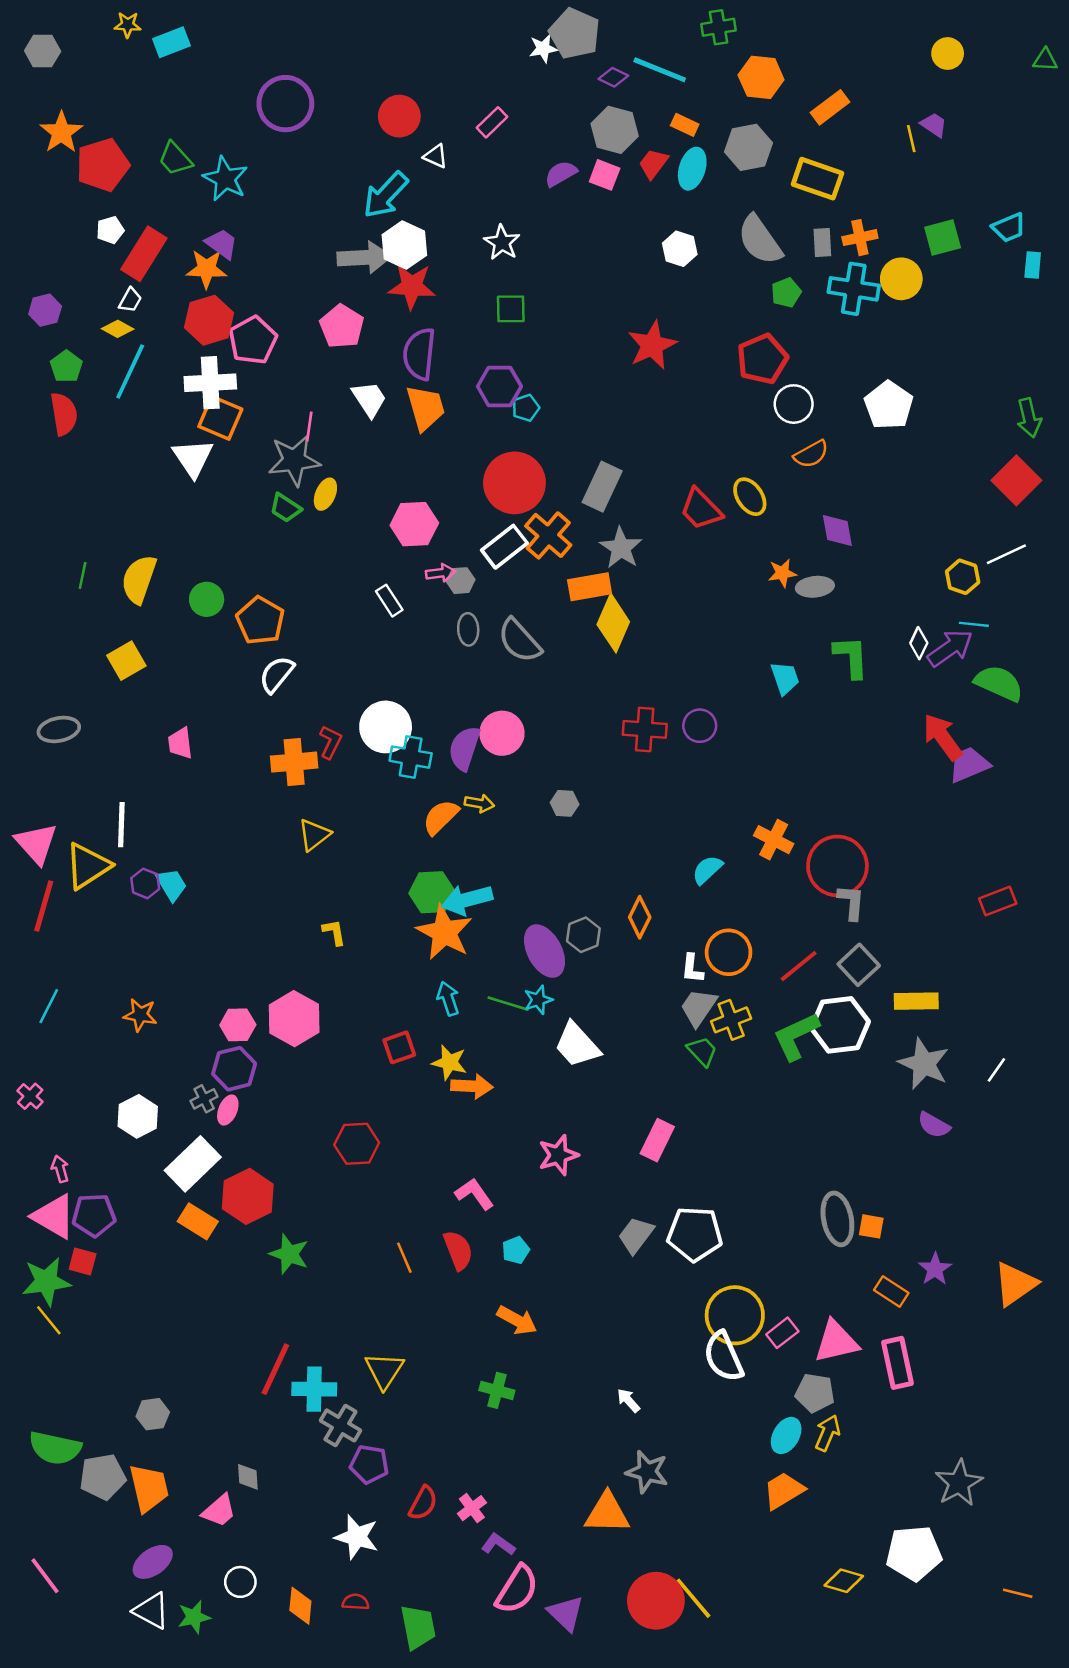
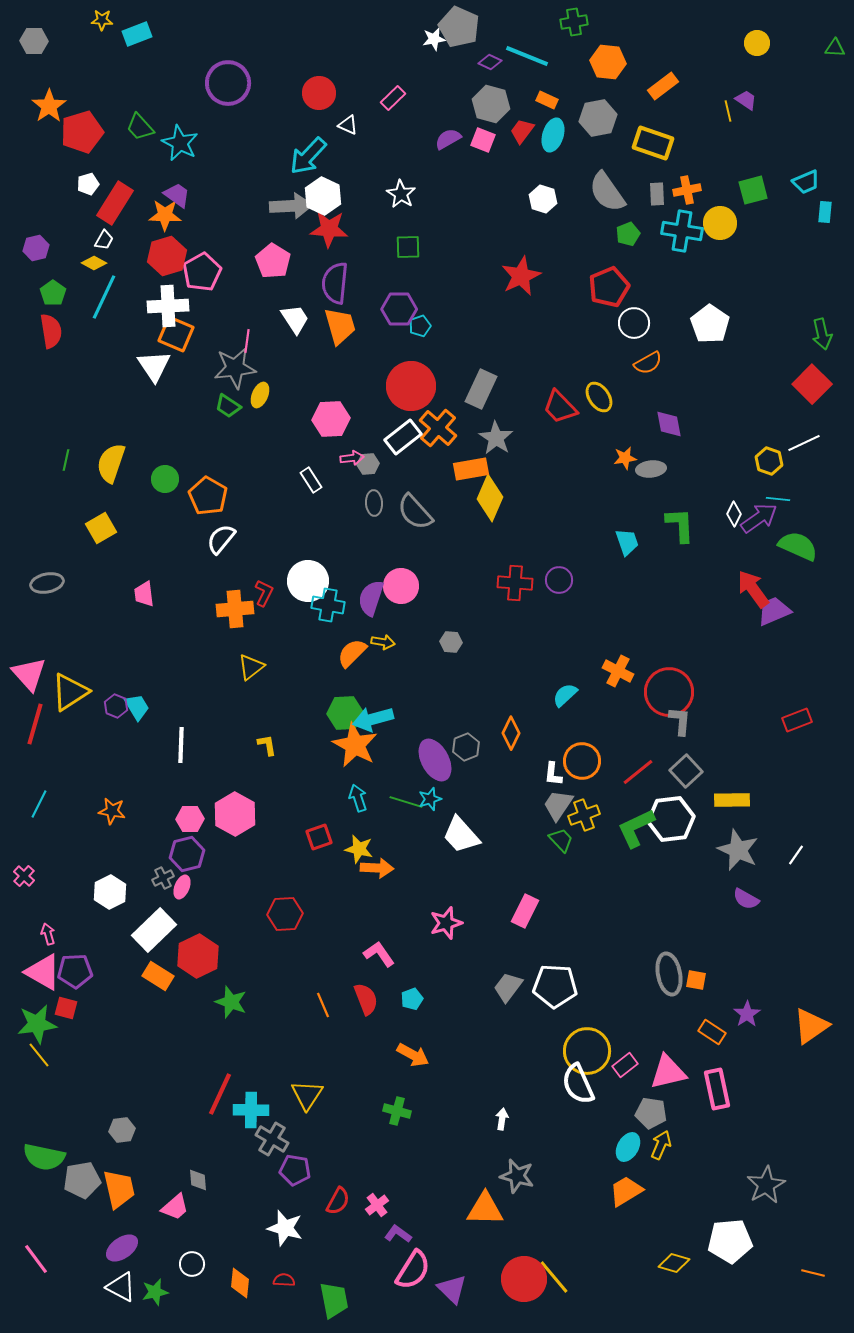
white line: (121, 825) -> (181, 745), moved
white arrow: (628, 1400) -> (502, 1119), turned 50

